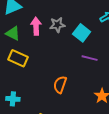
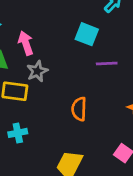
gray star: (57, 25) -> (37, 71), moved
cyan cross: (13, 99) -> (18, 133), moved

